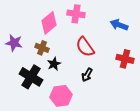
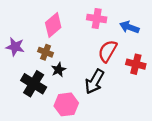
pink cross: (76, 14) -> (97, 18), moved
red semicircle: (85, 47) -> (108, 51), moved, turned 65
black arrow: (87, 75) -> (94, 82), size x1.6

